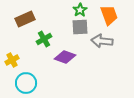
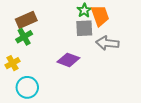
orange trapezoid: (109, 15) -> (100, 16), moved
green cross: (44, 39) -> (24, 37), moved

